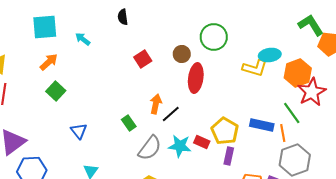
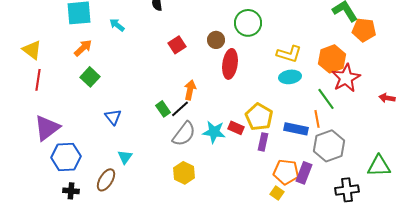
cyan ellipse: (270, 55) -> (290, 77), moved
black line: (171, 114) -> (180, 109), moved
blue rectangle: (262, 125) -> (296, 129), moved

